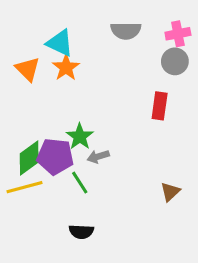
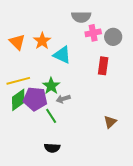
pink cross: (178, 34) -> (93, 33), moved
cyan triangle: (60, 43) -> (62, 55), moved
yellow line: (25, 187) -> (18, 81), moved

